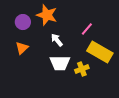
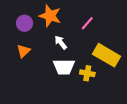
pink line: (87, 29) -> (87, 23), moved
yellow cross: (82, 69) -> (87, 73), turned 32

